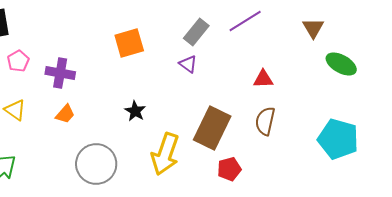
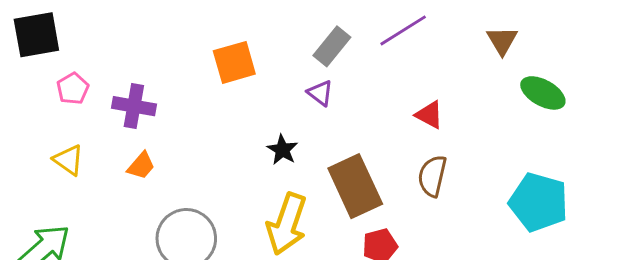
red triangle: (263, 79) -> (429, 115), turned 30
black star: (135, 111) -> (282, 150), moved
brown rectangle: (212, 128) -> (355, 186), turned -51

